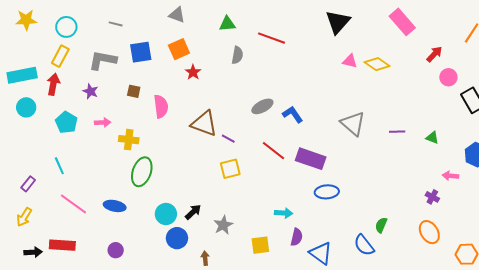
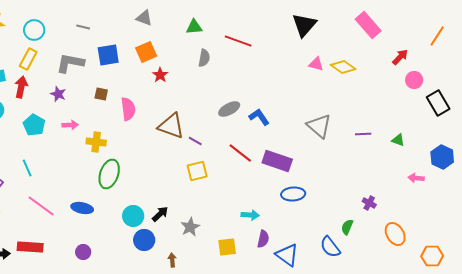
purple cross: (432, 197) -> (369, 203), moved

